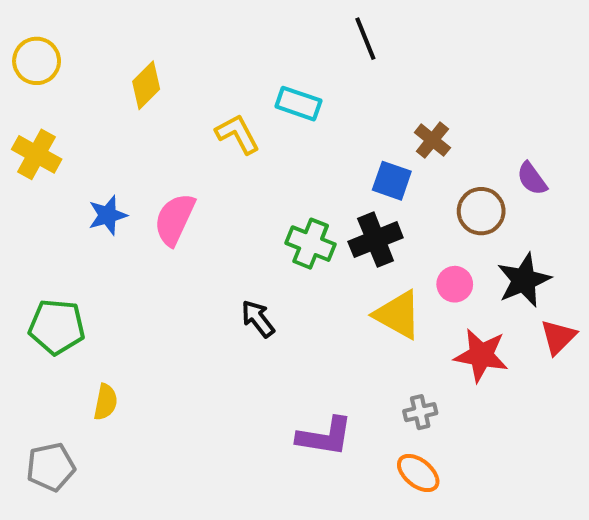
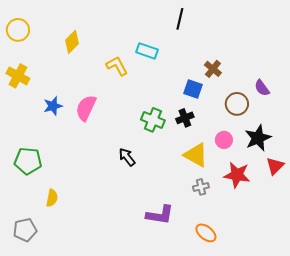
black line: (365, 39) -> (180, 19), turned 35
black cross: (376, 240) -> (185, 118), size x0.7
gray cross: (420, 412) -> (201, 187), moved

